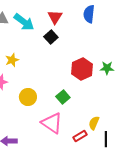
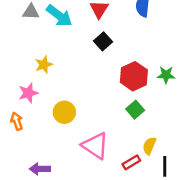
black square: (51, 37) -> (103, 41), moved
green square: (63, 97) -> (135, 110), moved

